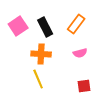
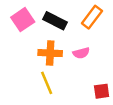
black rectangle: (45, 27) -> (55, 21), turned -36
pink semicircle: (80, 53) -> (81, 53), moved

